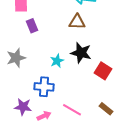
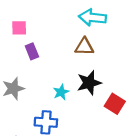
black star: (81, 53) -> (89, 83), turned -30

